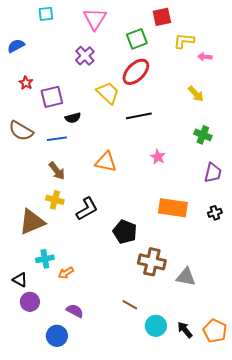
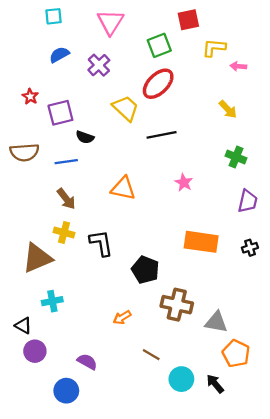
blue semicircle: (16, 46) -> (59, 55), moved
black semicircle: (73, 118) -> (85, 137), turned 35
brown semicircle: (21, 131) -> (24, 152), turned -35
black L-shape: (87, 209) -> (101, 243), turned -70
orange arrow: (66, 273) -> (122, 317), moved
orange pentagon: (215, 331) -> (236, 353), moved

